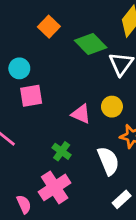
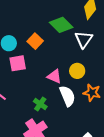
orange square: (49, 27) -> (35, 41), moved
white semicircle: (108, 161) -> (67, 96), moved

